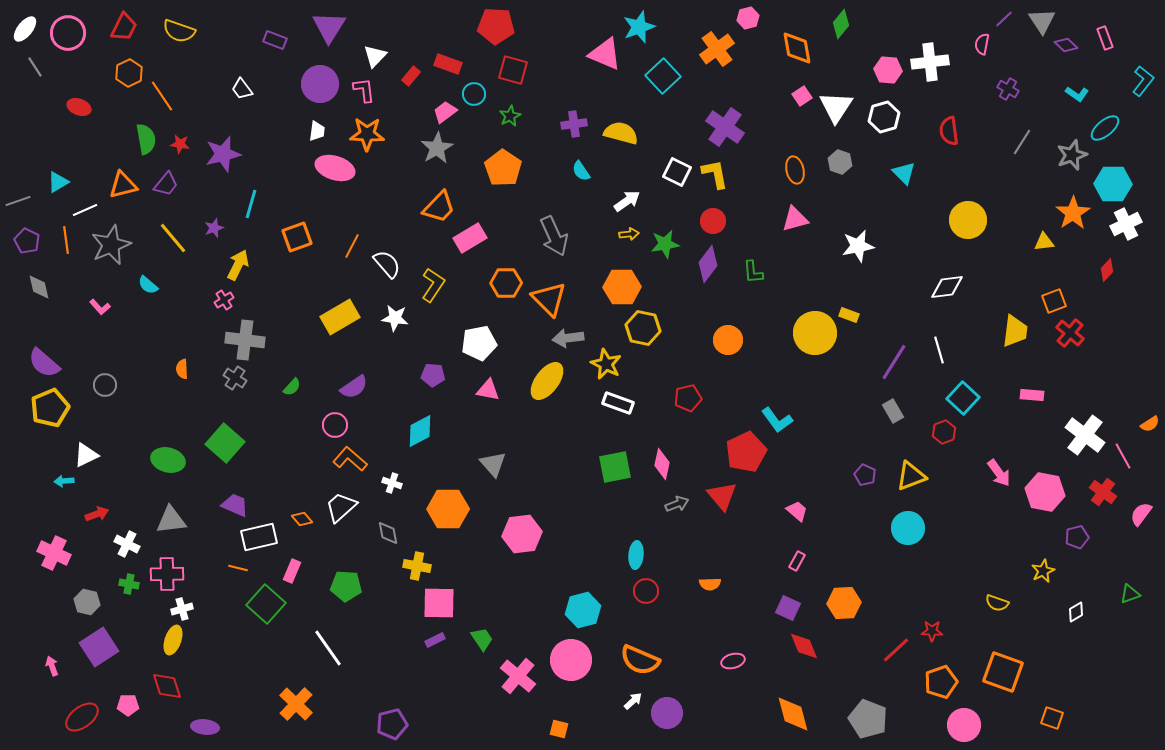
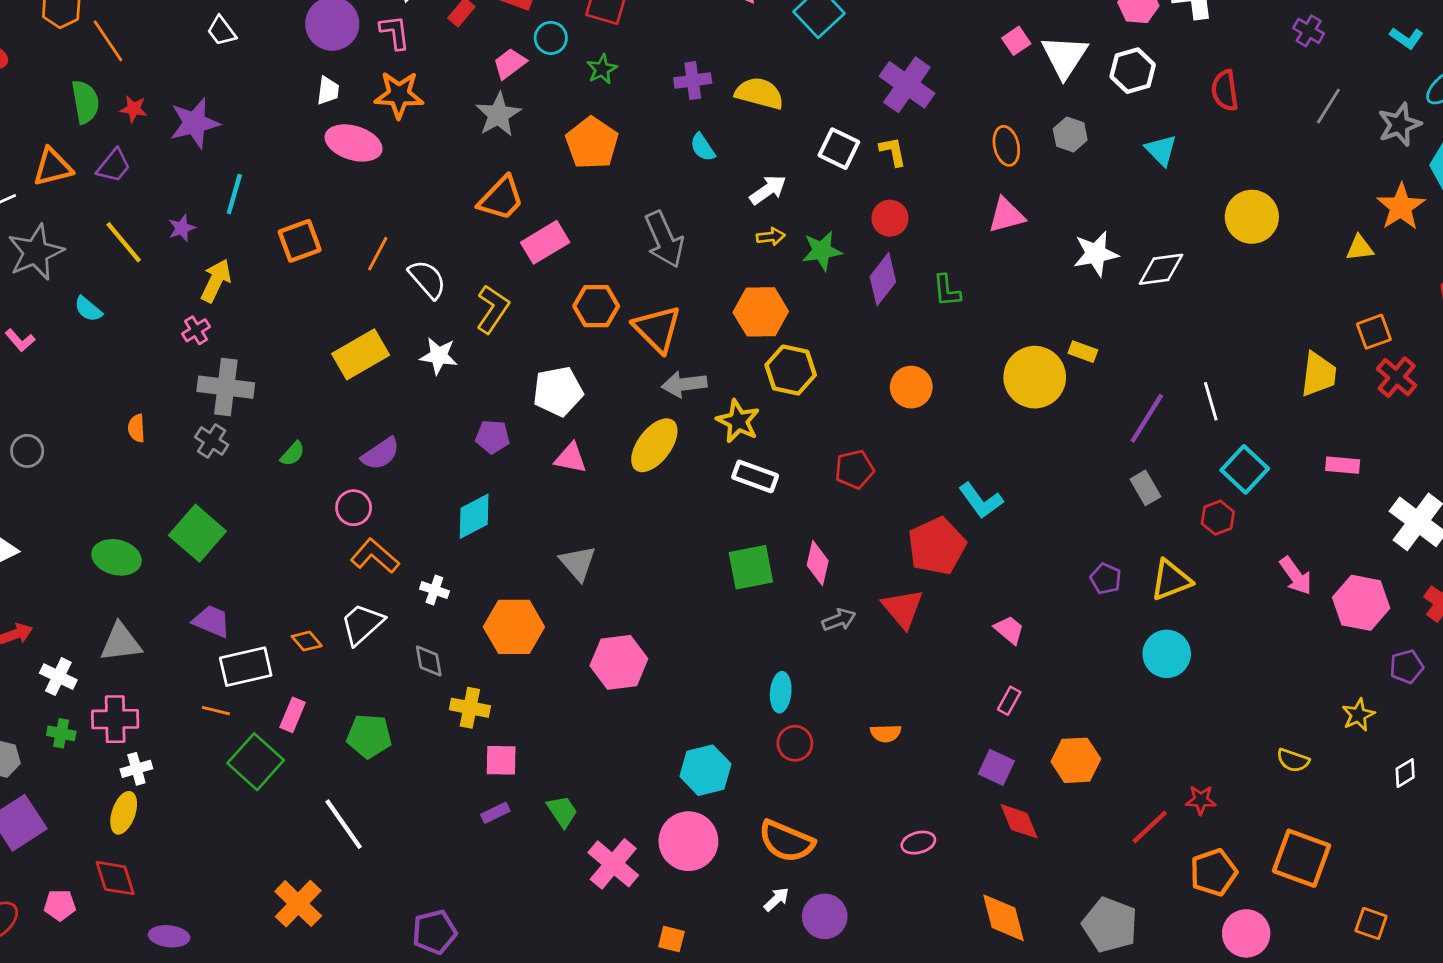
yellow L-shape: (715, 174) -> (893, 151), size x0.7
white diamond: (947, 287) -> (1161, 269), moved
pink square: (439, 603) -> (501, 760), size x0.7

